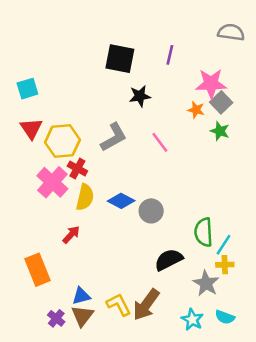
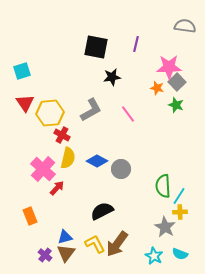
pink cross: (52, 182) -> (43, 169), moved
black semicircle: (169, 260) -> (102, 211), moved
orange rectangle: (37, 270) -> (30, 216), size x0.7

